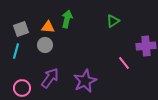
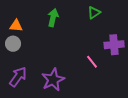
green arrow: (67, 19) -> (53, 18), moved
green triangle: (113, 21) -> (94, 13), moved

